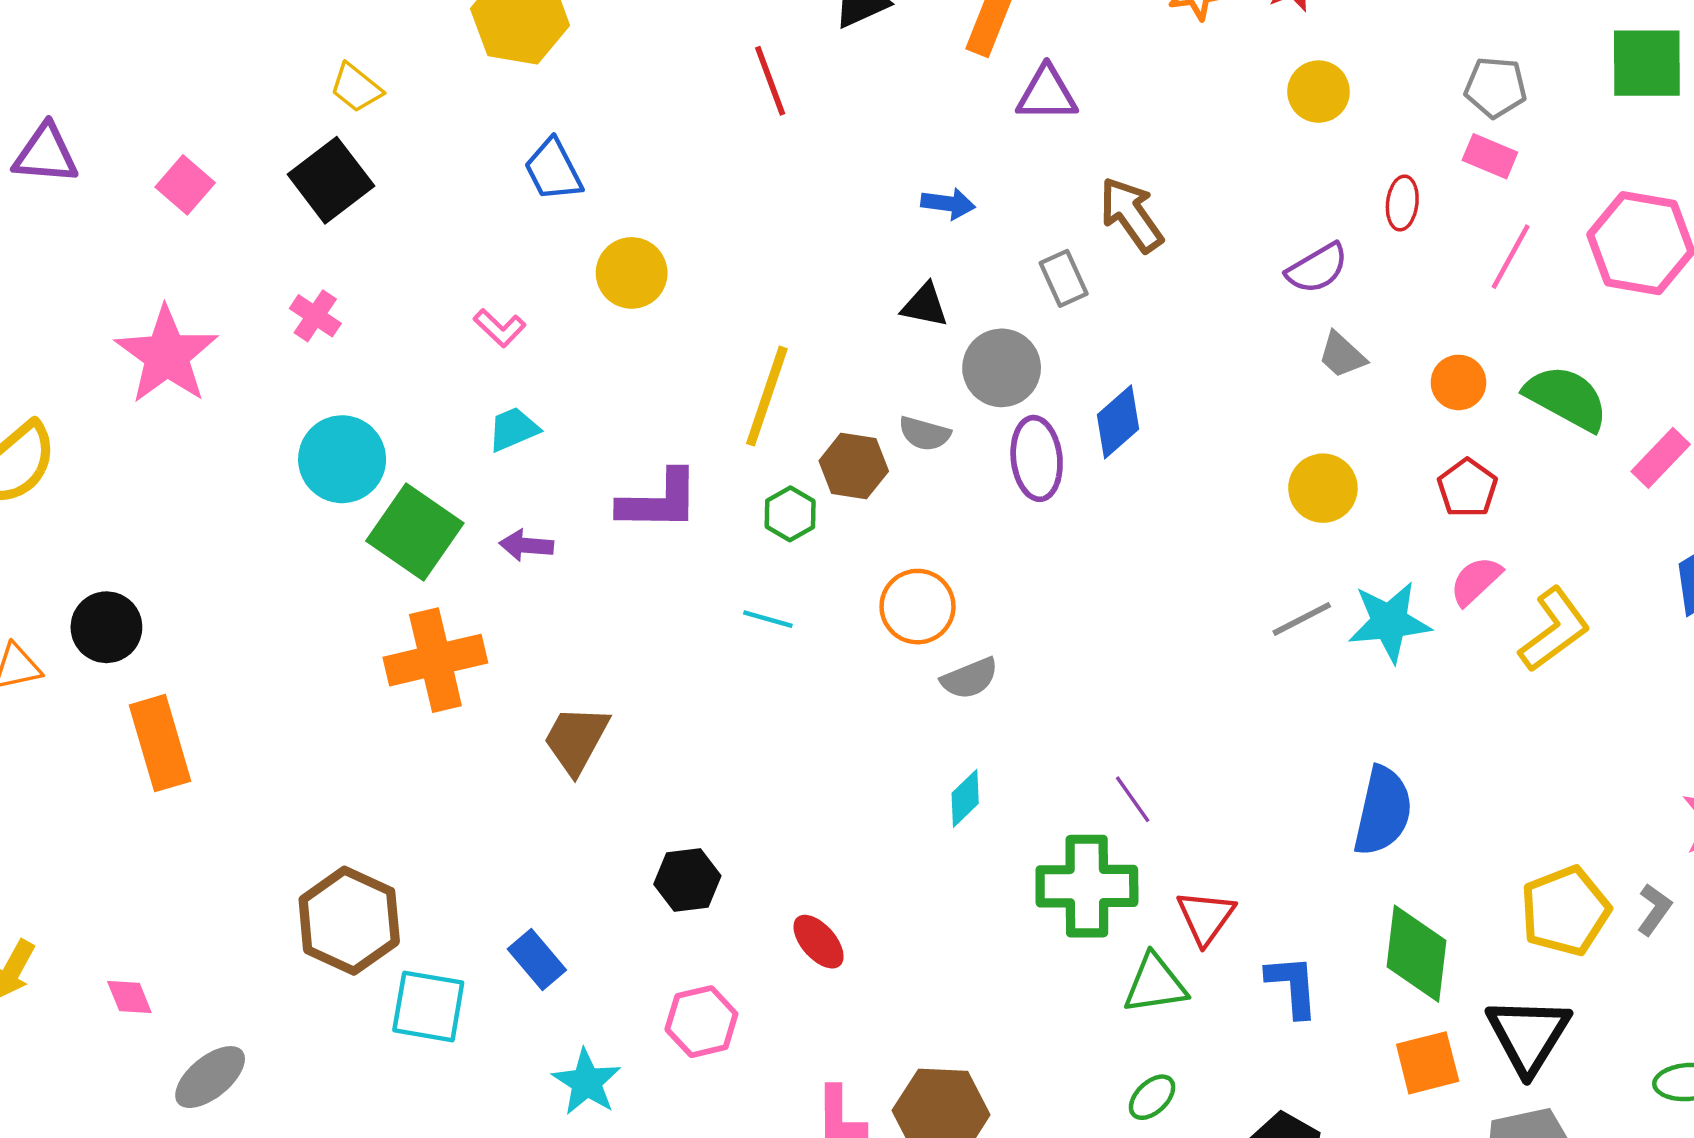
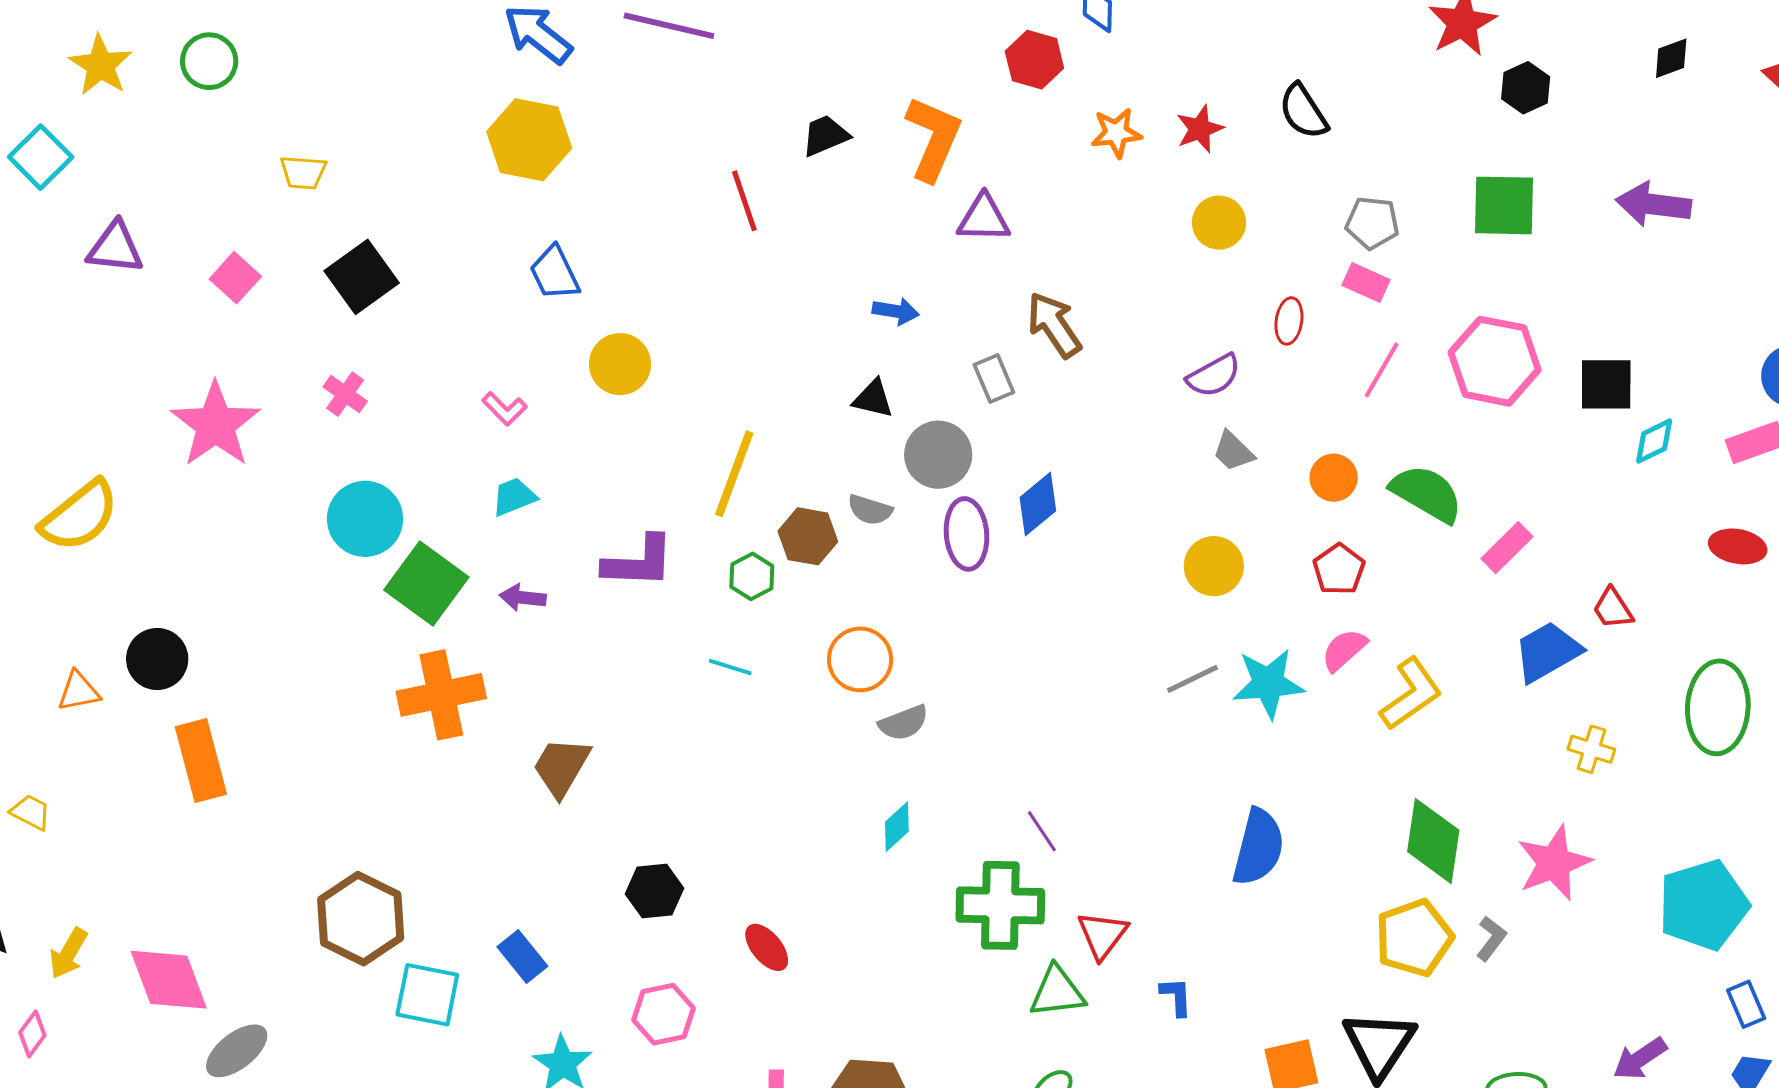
yellow trapezoid: (356, 88) -> (303, 172), moved, turned -36
green diamond: (1417, 954) -> (1433, 841), moved
blue L-shape: (1293, 986) -> (1176, 997), size x0.7
pink diamond: (129, 997) -> (169, 980), size x2.0

